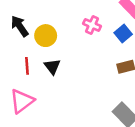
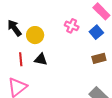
black triangle: (52, 67) -> (41, 59), turned -40

